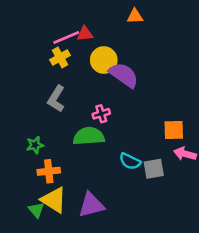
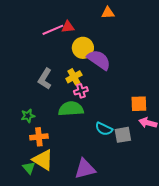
yellow cross: (60, 58) -> (74, 77), moved
purple triangle: (91, 205) -> (85, 169), moved

